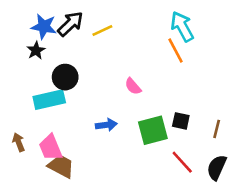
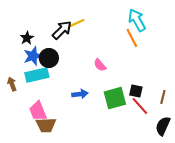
black arrow: (70, 24) -> (62, 30), moved
blue star: (44, 27) -> (33, 56), moved, turned -30
brown arrow: (19, 142) -> (12, 84), moved
red line: (182, 162) -> (140, 106), moved
brown trapezoid: (61, 166) -> (46, 125), turned 150

